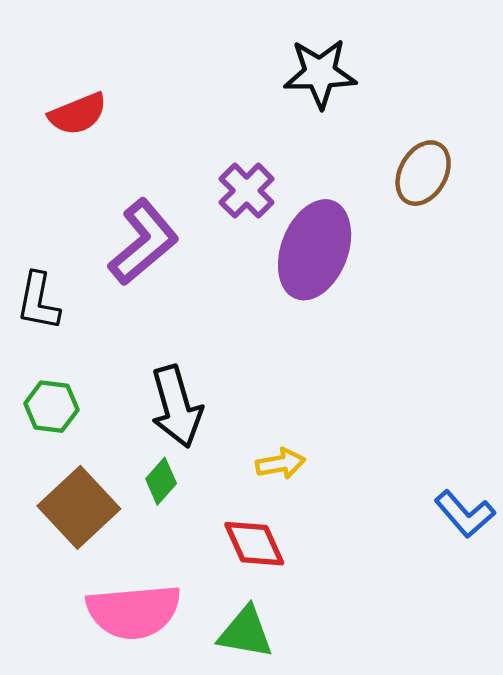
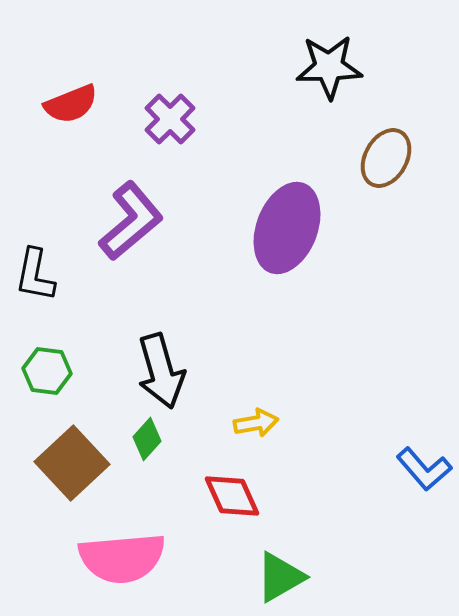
black star: (320, 73) -> (329, 67), moved
purple cross: (247, 191) -> (170, 119), moved
green triangle: (245, 632) -> (280, 577), moved, turned -40

